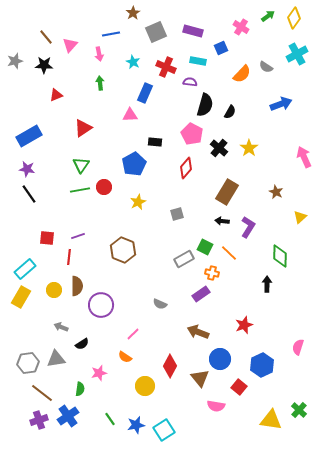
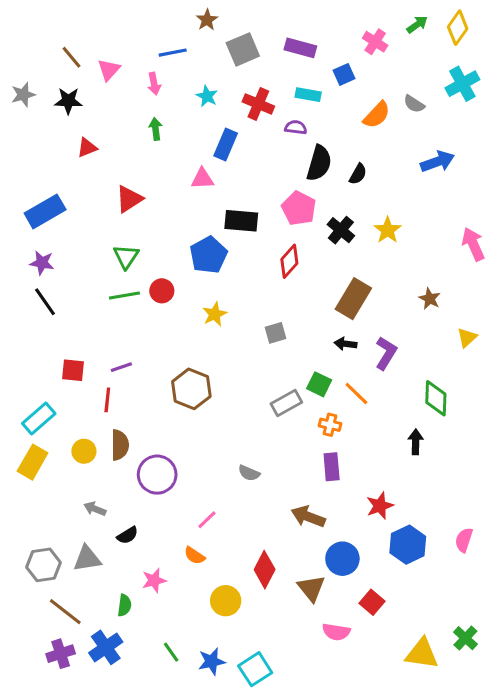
black rectangle: (155, 142) -> (241, 221), size x1.5
purple rectangle: (201, 294) -> (332, 467), moved, turned -60
blue hexagon: (262, 365) -> (408, 545), moved

